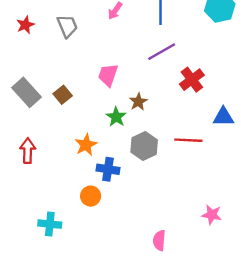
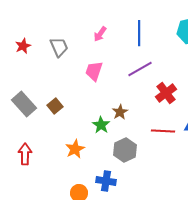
pink trapezoid: (108, 75) -> (94, 71), moved
red line: (188, 140) -> (163, 131), moved
blue cross: (108, 169) -> (106, 181), moved

